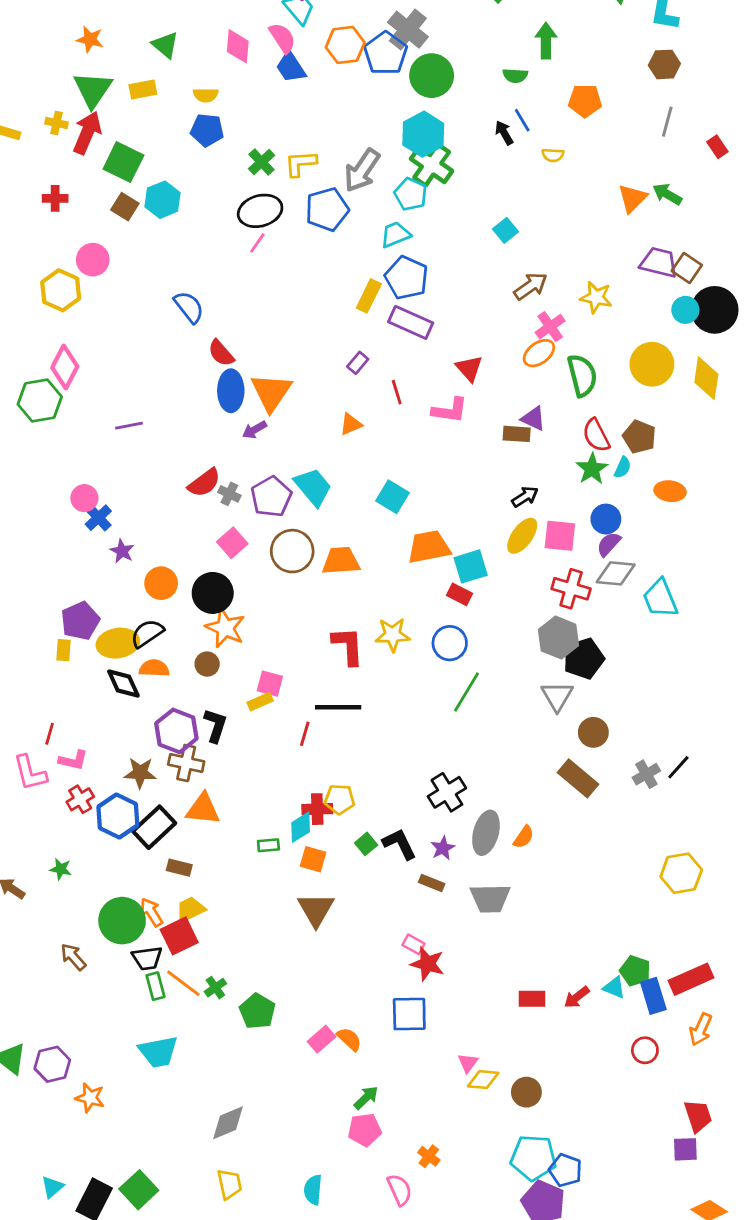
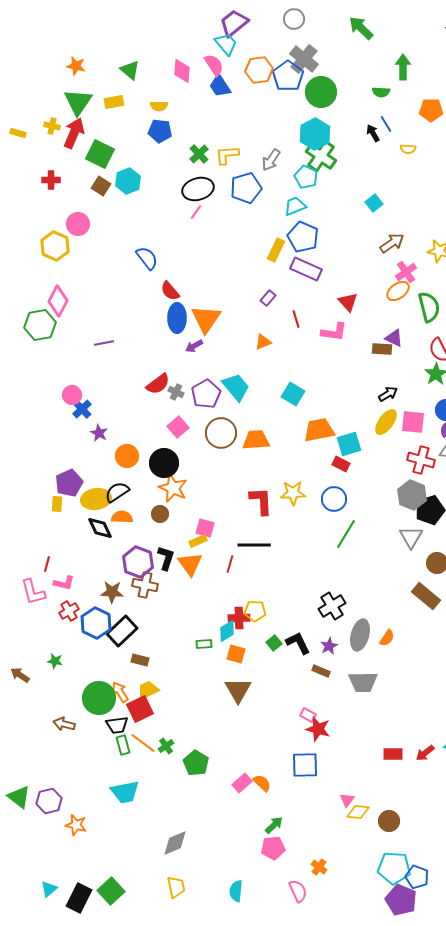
gray arrow: (362, 170) -> (271, 160), size x0.7
orange triangle: (203, 809) -> (190, 564), moved, turned 48
brown arrow: (73, 957) -> (64, 724), turned -35

